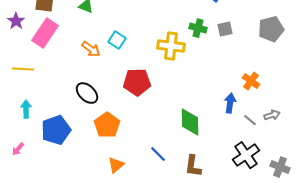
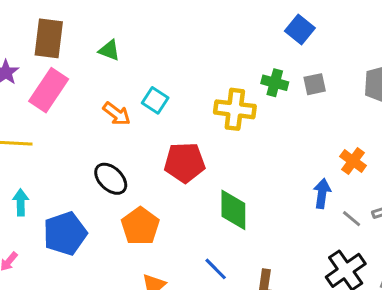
green diamond: (190, 122) -> (233, 210), moved

